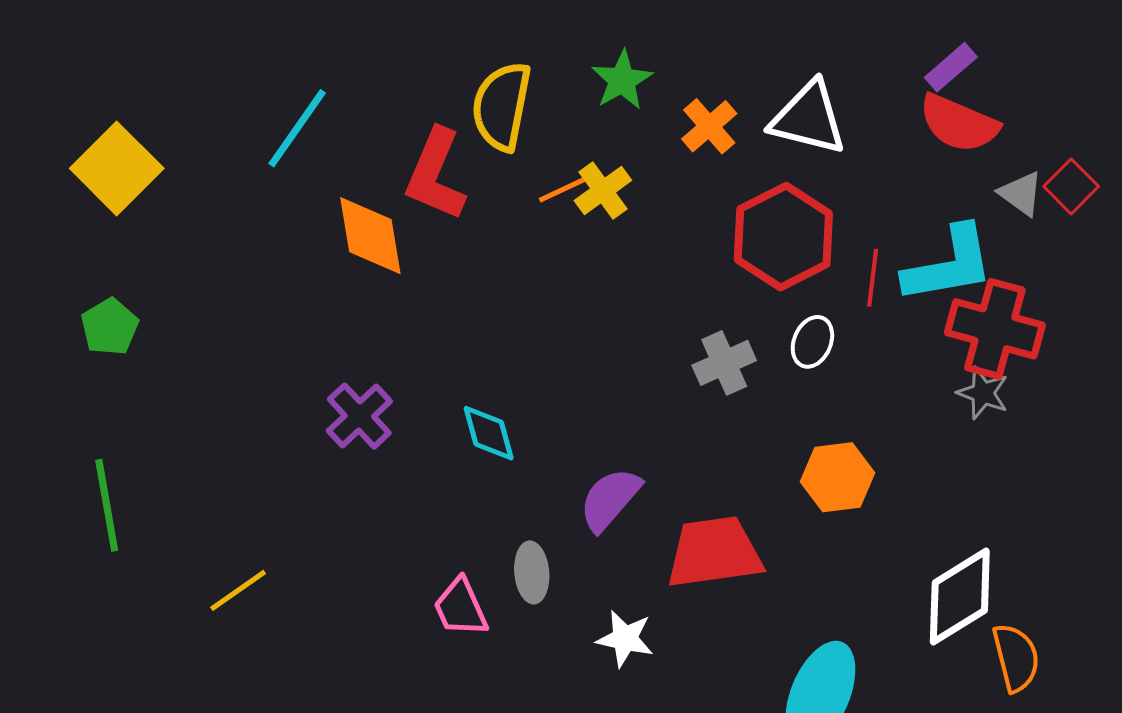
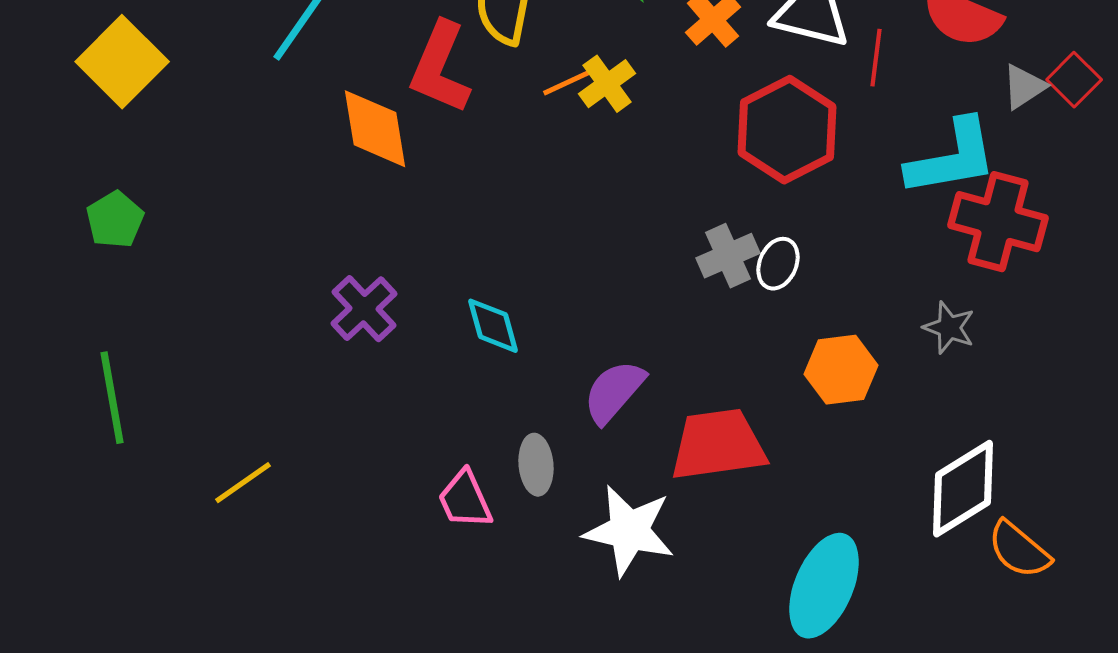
gray triangle: (1021, 193) -> (1024, 87), turned 51
red line: (873, 278) -> (876, 58), moved
white ellipse: (812, 342) -> (778, 264), moved
gray star: (983, 393) -> (949, 328), moved
white star: (625, 639) -> (629, 531), size x1.6
orange semicircle: (1016, 658) -> (1019, 550), turned 144

